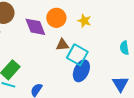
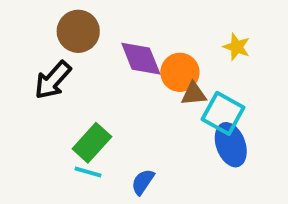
orange circle: (56, 18) -> (180, 72), moved
blue ellipse: (81, 71) -> (231, 145), turned -45

